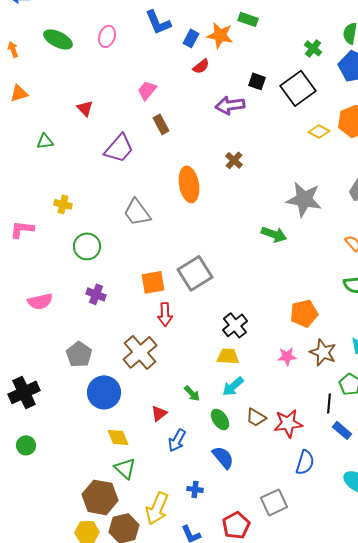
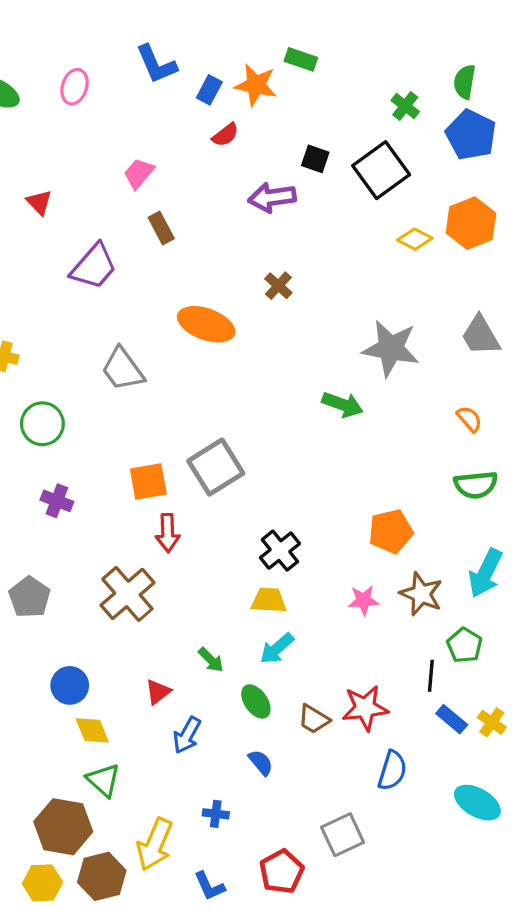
orange ellipse: (189, 184) -> (206, 324), turned -60
blue circle: (104, 392) -> (70, 685), moved, size x0.7
brown trapezoid: (256, 417) -> (314, 719), moved
blue semicircle: (223, 457) -> (261, 762), size x0.7

